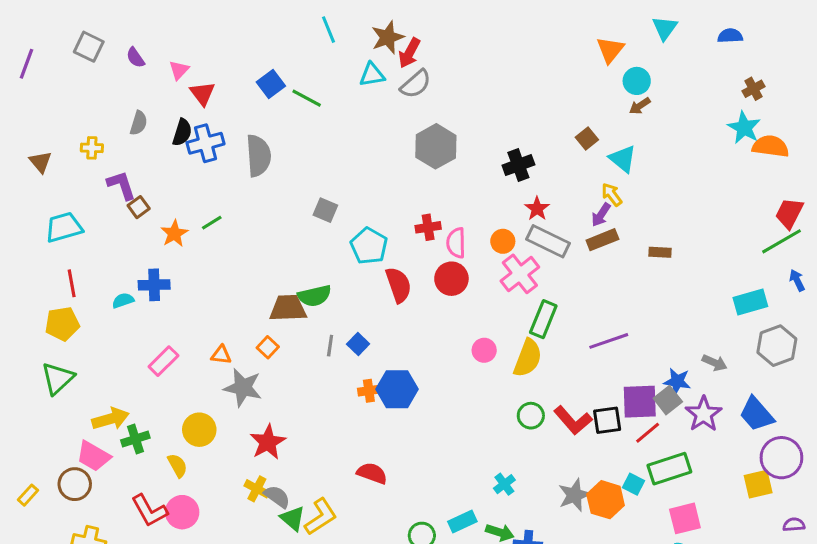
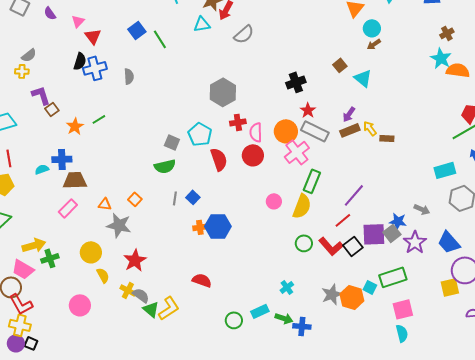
gray semicircle: (416, 84) -> (244, 34), moved
green line: (307, 98) -> (160, 39), turned 30
gray semicircle: (139, 123) -> (29, 55), moved, turned 35
gray hexagon: (436, 146) -> (223, 92), moved
gray semicircle: (258, 156) -> (129, 76), size x0.6
yellow arrow: (612, 195) -> (370, 128), moved
gray square: (325, 210) -> (172, 142), moved
orange circle: (503, 241) -> (286, 131), size x1.5
brown trapezoid: (288, 308) -> (75, 180), moved
purple line: (609, 341) -> (354, 195), turned -30
black square: (607, 420) -> (353, 246), turned -30
red line: (648, 433) -> (343, 220), moved
yellow semicircle: (177, 465) -> (103, 275), moved
red L-shape: (149, 511) -> (21, 304), moved

